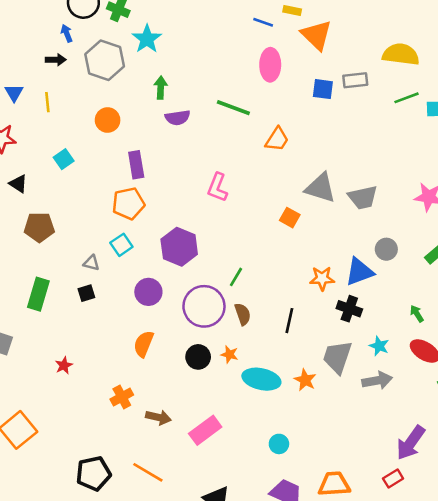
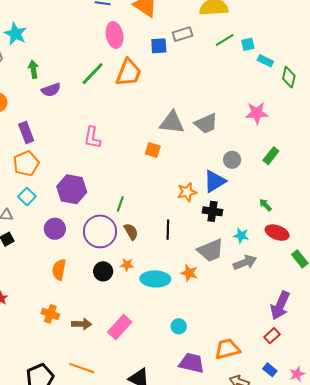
green line: (233, 108) -> (93, 74), turned -56
orange trapezoid: (277, 139) -> (129, 73), moved, size x1.4
gray trapezoid: (337, 357) -> (211, 250), turned -120
orange cross: (122, 397) -> (50, 314), turned -30

